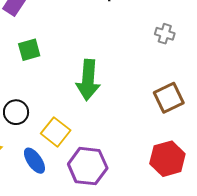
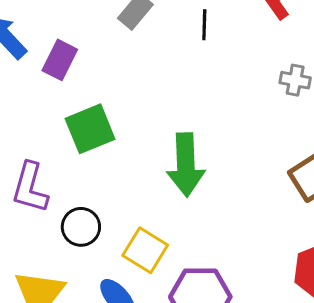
green square: (29, 50) -> (90, 129), size x1.4

